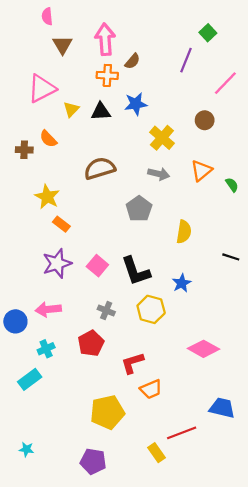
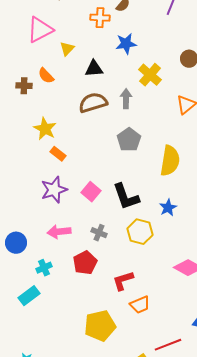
black triangle: (101, 112) -> (94, 69), moved
gray arrow: (159, 174) -> (126, 99), moved, turned -102
yellow semicircle: (184, 232) -> (170, 161), size x1.4
pink arrow: (48, 309) -> (59, 232), moved

